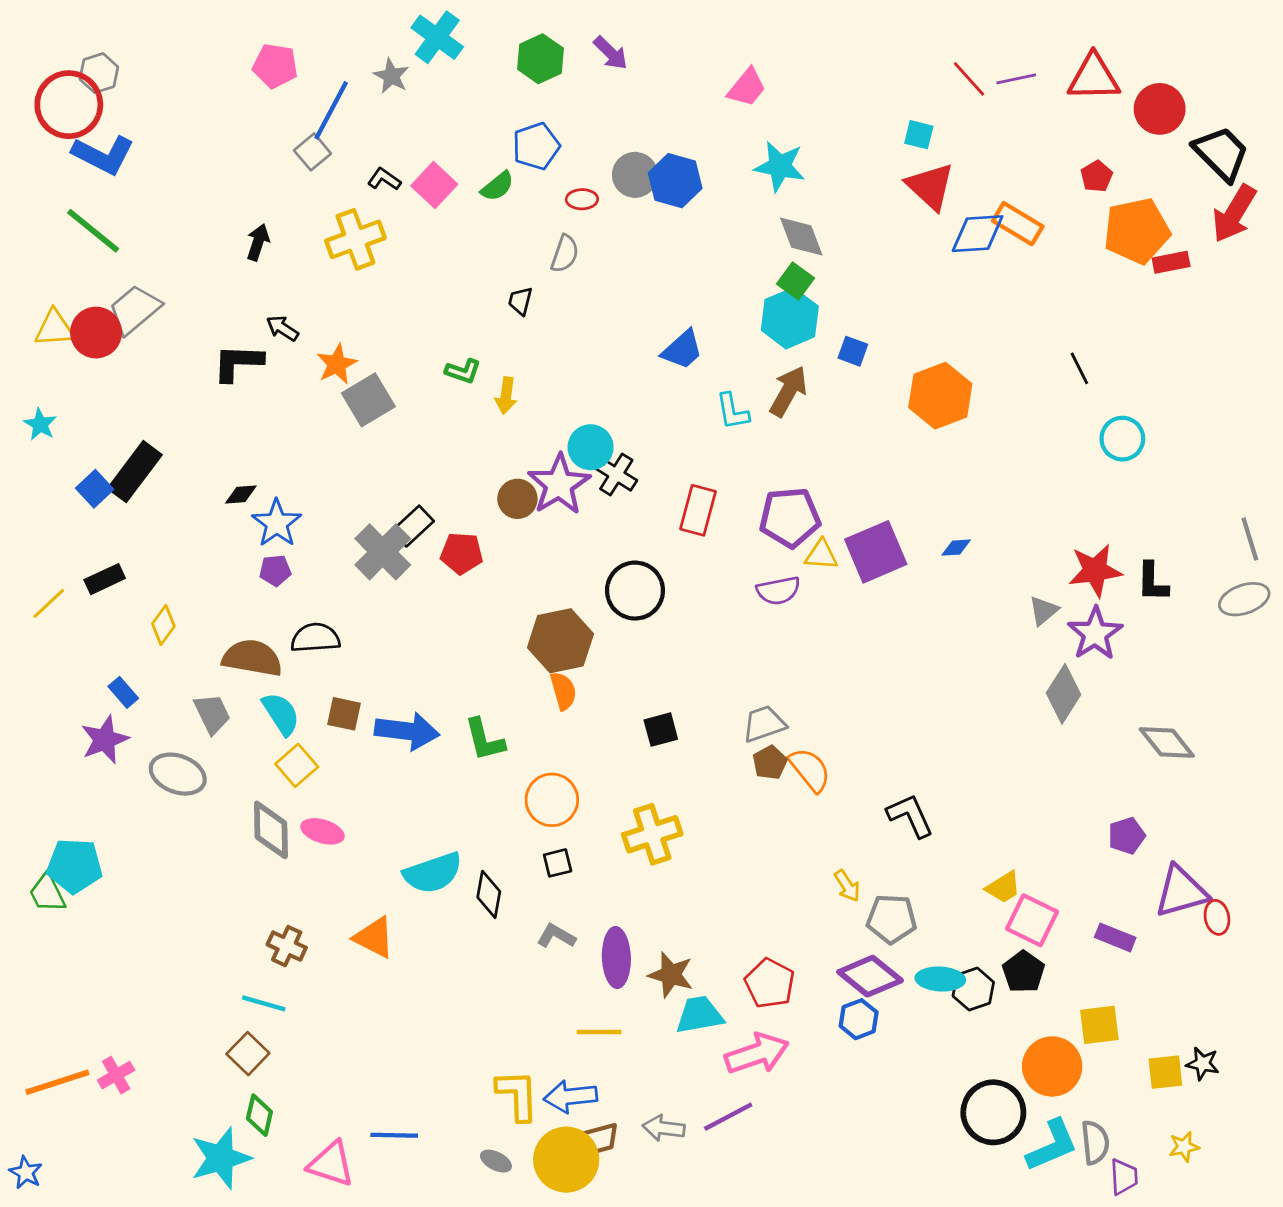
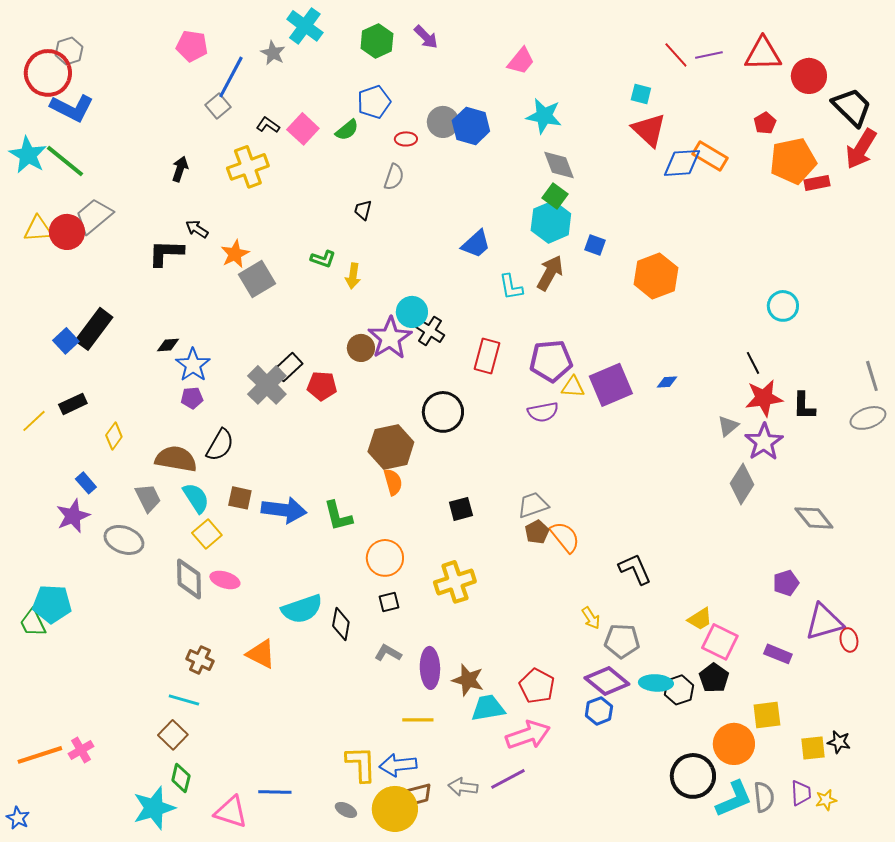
black line: (1079, 368) -> (753, 363), moved
cyan star: (40, 424) -> (28, 155), moved, size x1.6
black semicircle: (315, 638) -> (220, 445), turned 124
purple trapezoid: (1124, 1177) -> (801, 793), moved

